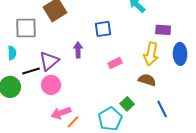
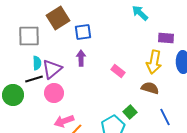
blue square: (103, 29) -> (83, 32), moved
cyan semicircle: (12, 53) -> (37, 63), moved
pink rectangle: (115, 63) -> (118, 71), turned 64

